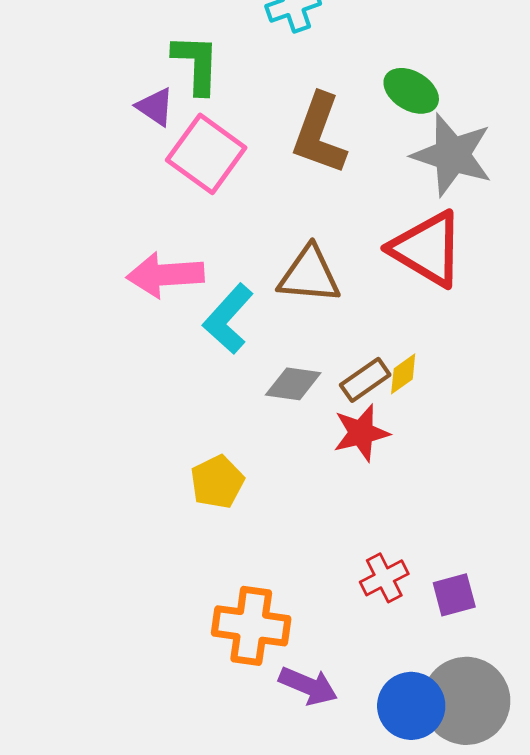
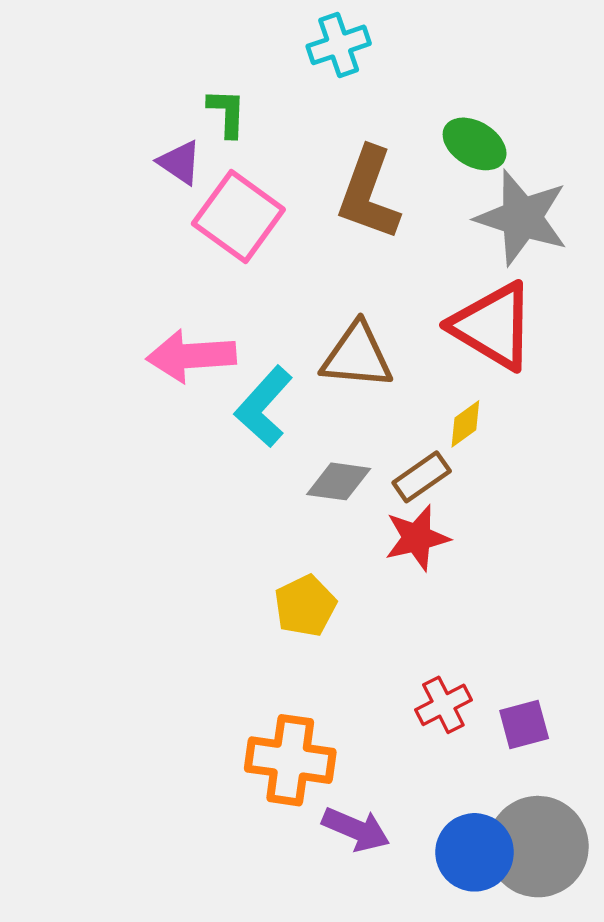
green L-shape: (196, 64) -> (227, 113), size x0.7
yellow diamond: (403, 374) -> (465, 424), moved
yellow pentagon: (217, 482) -> (305, 606), moved

